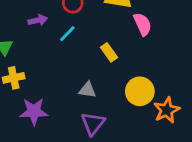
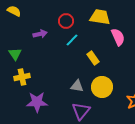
cyan line: (67, 34) -> (72, 40), moved
yellow circle: (140, 91) -> (102, 87), moved

